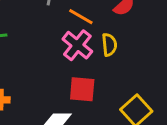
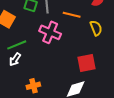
pink cross: (77, 45) -> (50, 32), moved

